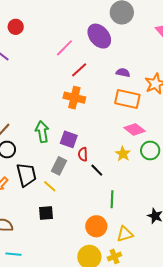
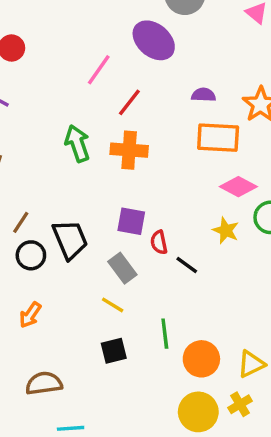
green arrow: (42, 132) -> (77, 143), moved
gray rectangle: (59, 166) -> (122, 268), turned -54
black trapezoid: (26, 175) -> (70, 239), moved
green line: (112, 199) -> (165, 334), moved

